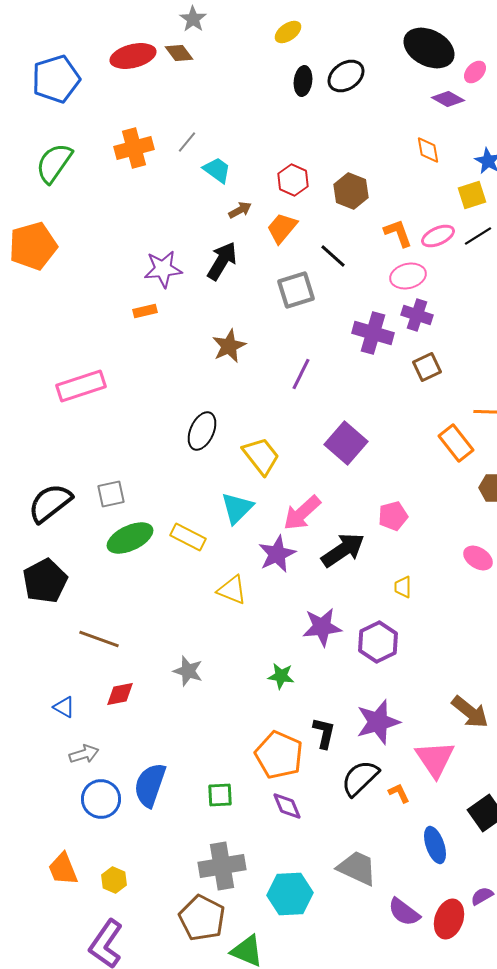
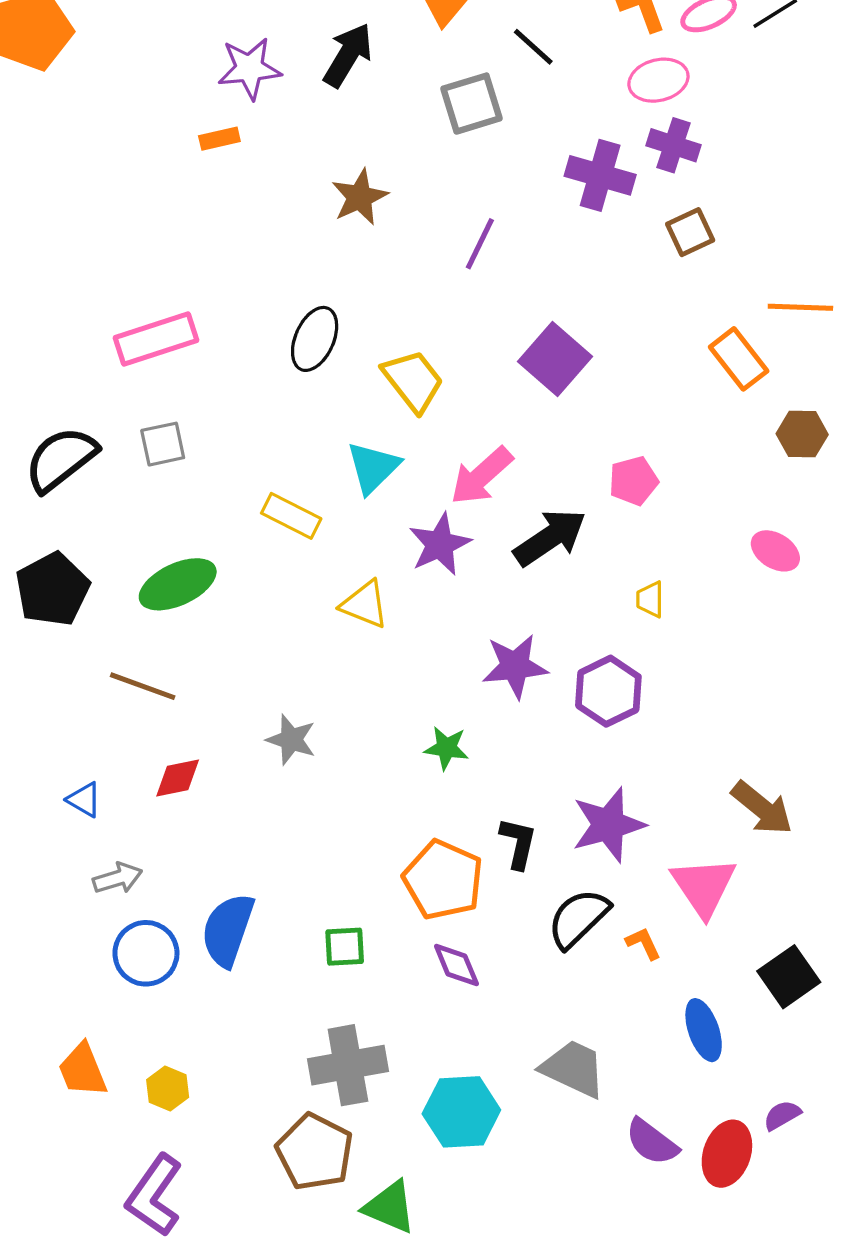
pink rectangle: (81, 386) -> (156, 339), moved
green ellipse: (130, 538) -> (178, 584), moved

